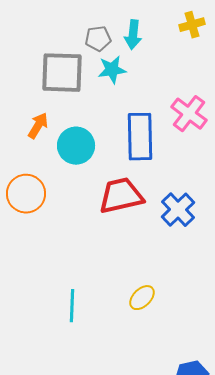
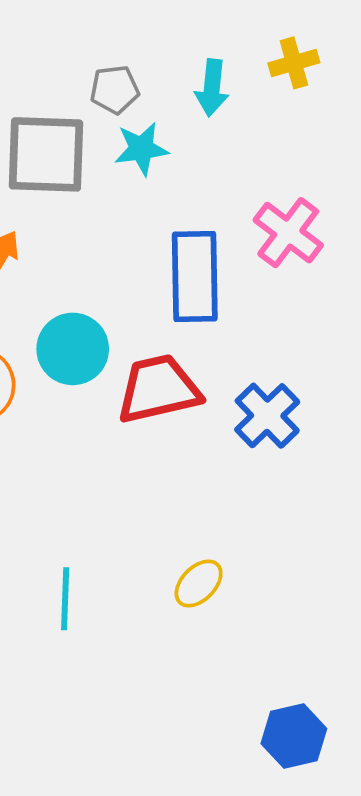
cyan arrow: (133, 35) -> (212, 88), moved
cyan circle: (76, 146) -> (73, 349), moved

